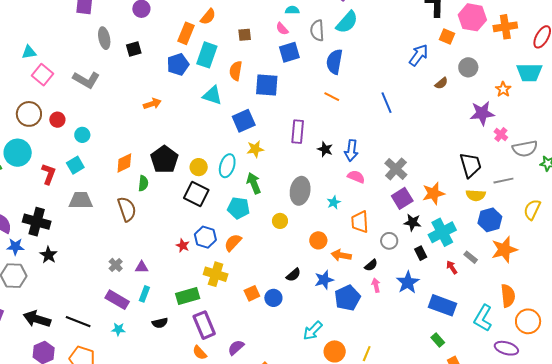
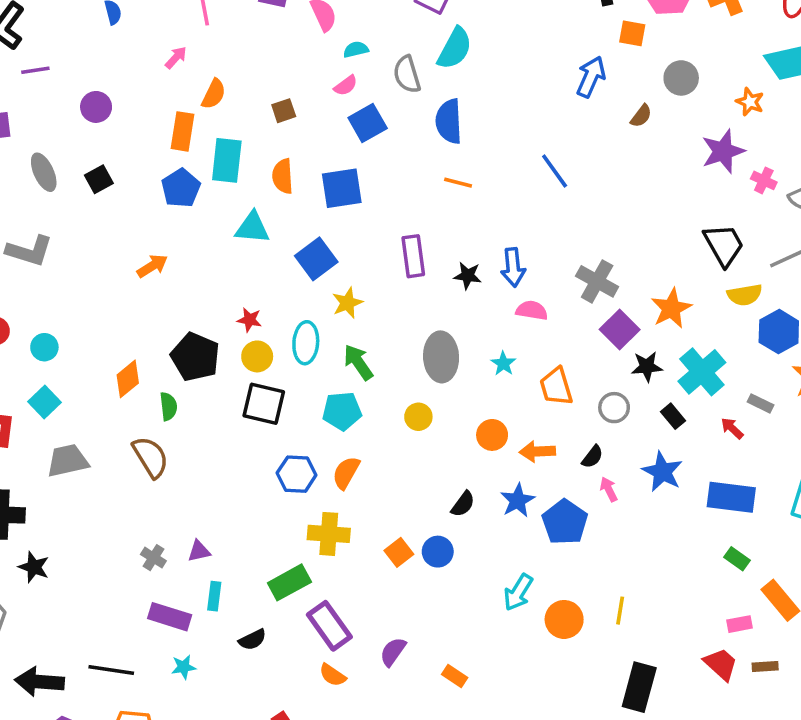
pink semicircle: (282, 29) -> (346, 86), turned -72
red star: (183, 246) -> (249, 320), moved

